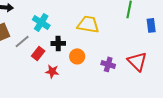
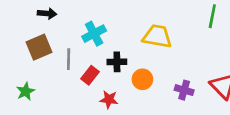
cyan cross: (41, 22) -> (94, 34), turned 30
gray line: (22, 41) -> (69, 59), turned -49

